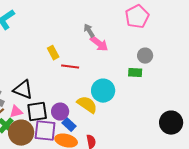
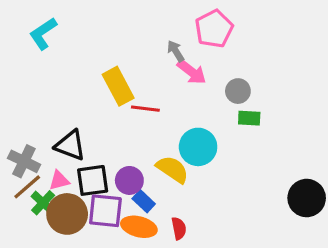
pink pentagon: (137, 17) -> (214, 29), moved
yellow rectangle: (53, 53) -> (118, 86), size x1.6
gray circle: (145, 56) -> (238, 91), moved

